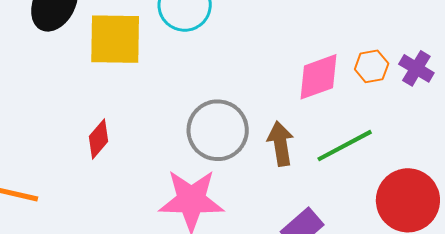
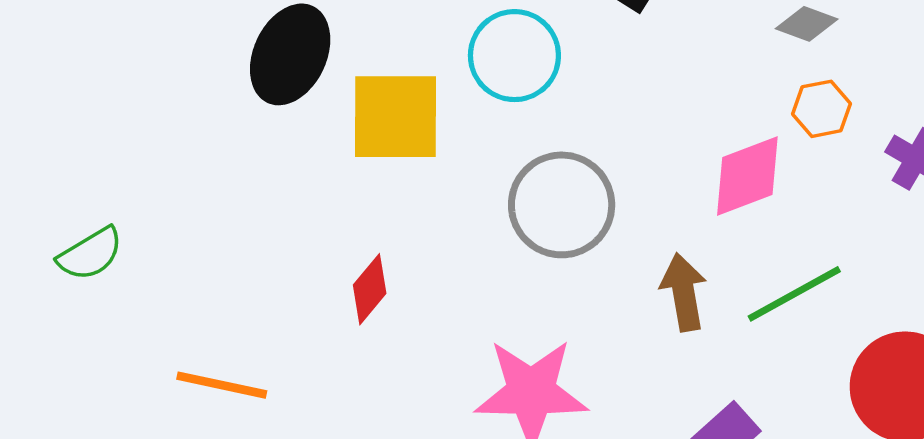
orange hexagon: (372, 66) -> (821, 109), moved
gray circle: (218, 130) -> (562, 205), moved

